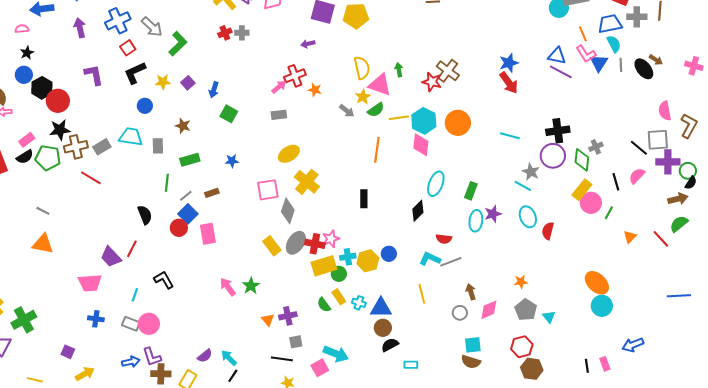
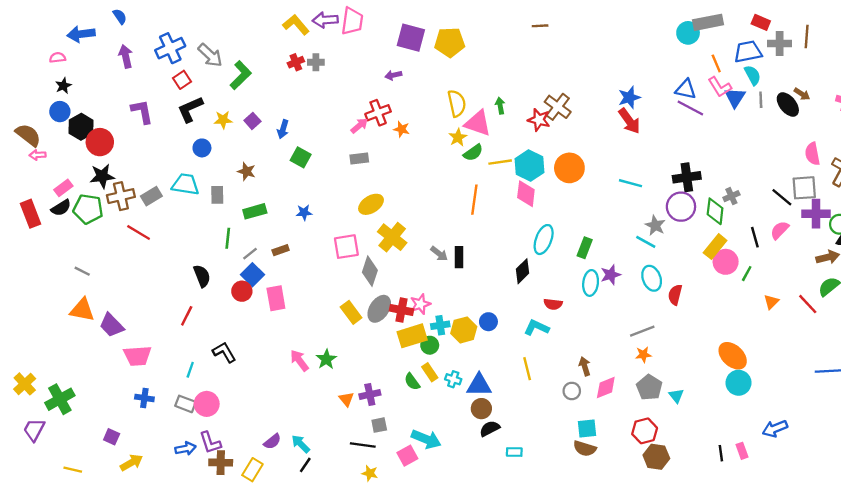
gray arrow: (347, 111) -> (439, 254), moved
purple trapezoid: (111, 257) -> (112, 325), moved
gray line: (451, 262) -> (642, 331), moved

